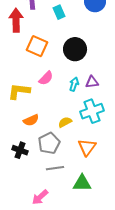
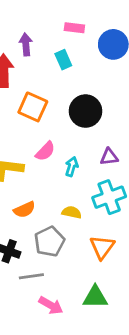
cyan arrow: (74, 84) -> (72, 167), moved
yellow semicircle: (65, 122) -> (72, 212), turned 40
gray line: (55, 168) -> (31, 276), moved
pink arrow: (40, 197) -> (51, 305), moved, turned -108

